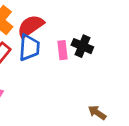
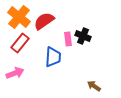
blue trapezoid: (29, 47) -> (53, 57), moved

